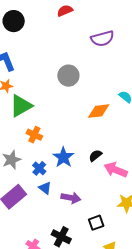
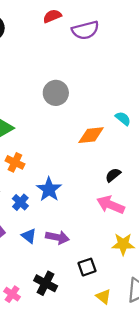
purple semicircle: (102, 39) -> (85, 30), moved
black semicircle: (95, 156) -> (113, 175), moved
blue triangle: (45, 188) -> (29, 236), moved

